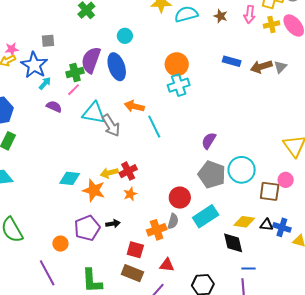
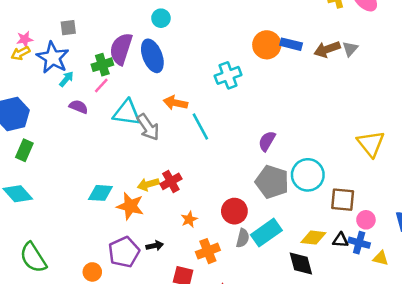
orange circle: (177, 64) -> (267, 45), moved
pink circle: (286, 180) -> (366, 220), moved
orange star: (130, 194) -> (189, 219), moved
gray semicircle: (173, 221) -> (243, 238), moved

